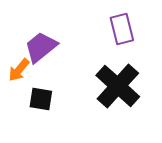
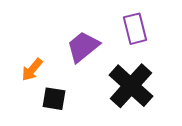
purple trapezoid: (41, 47) -> (83, 47), moved

